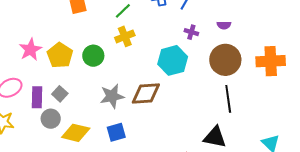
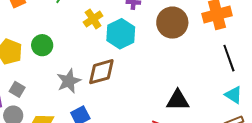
yellow cross: (125, 36) -> (93, 19), moved
black line: (228, 99) -> (229, 58), moved

